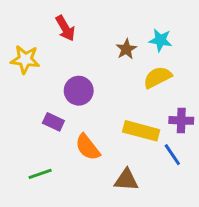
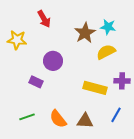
brown star: (126, 49) -> (85, 33), size x1.5
orange semicircle: (88, 147) -> (58, 119), moved
blue line: (172, 155) -> (116, 115), moved, turned 63

